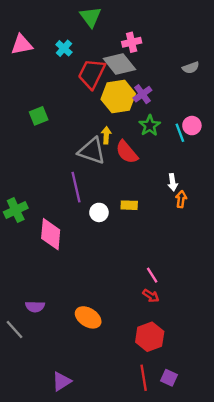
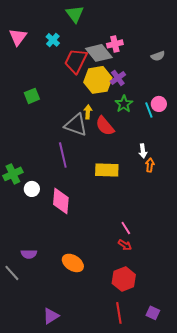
pink cross: (132, 42) -> (115, 44), moved
pink triangle: (22, 45) -> (18, 37), turned -42
yellow rectangle: (129, 205) -> (107, 170), size x1.6
white circle: (99, 212) -> (32, 189), moved
pink diamond: (51, 234) -> (61, 201), moved
purple square: (169, 378) -> (153, 313), moved

